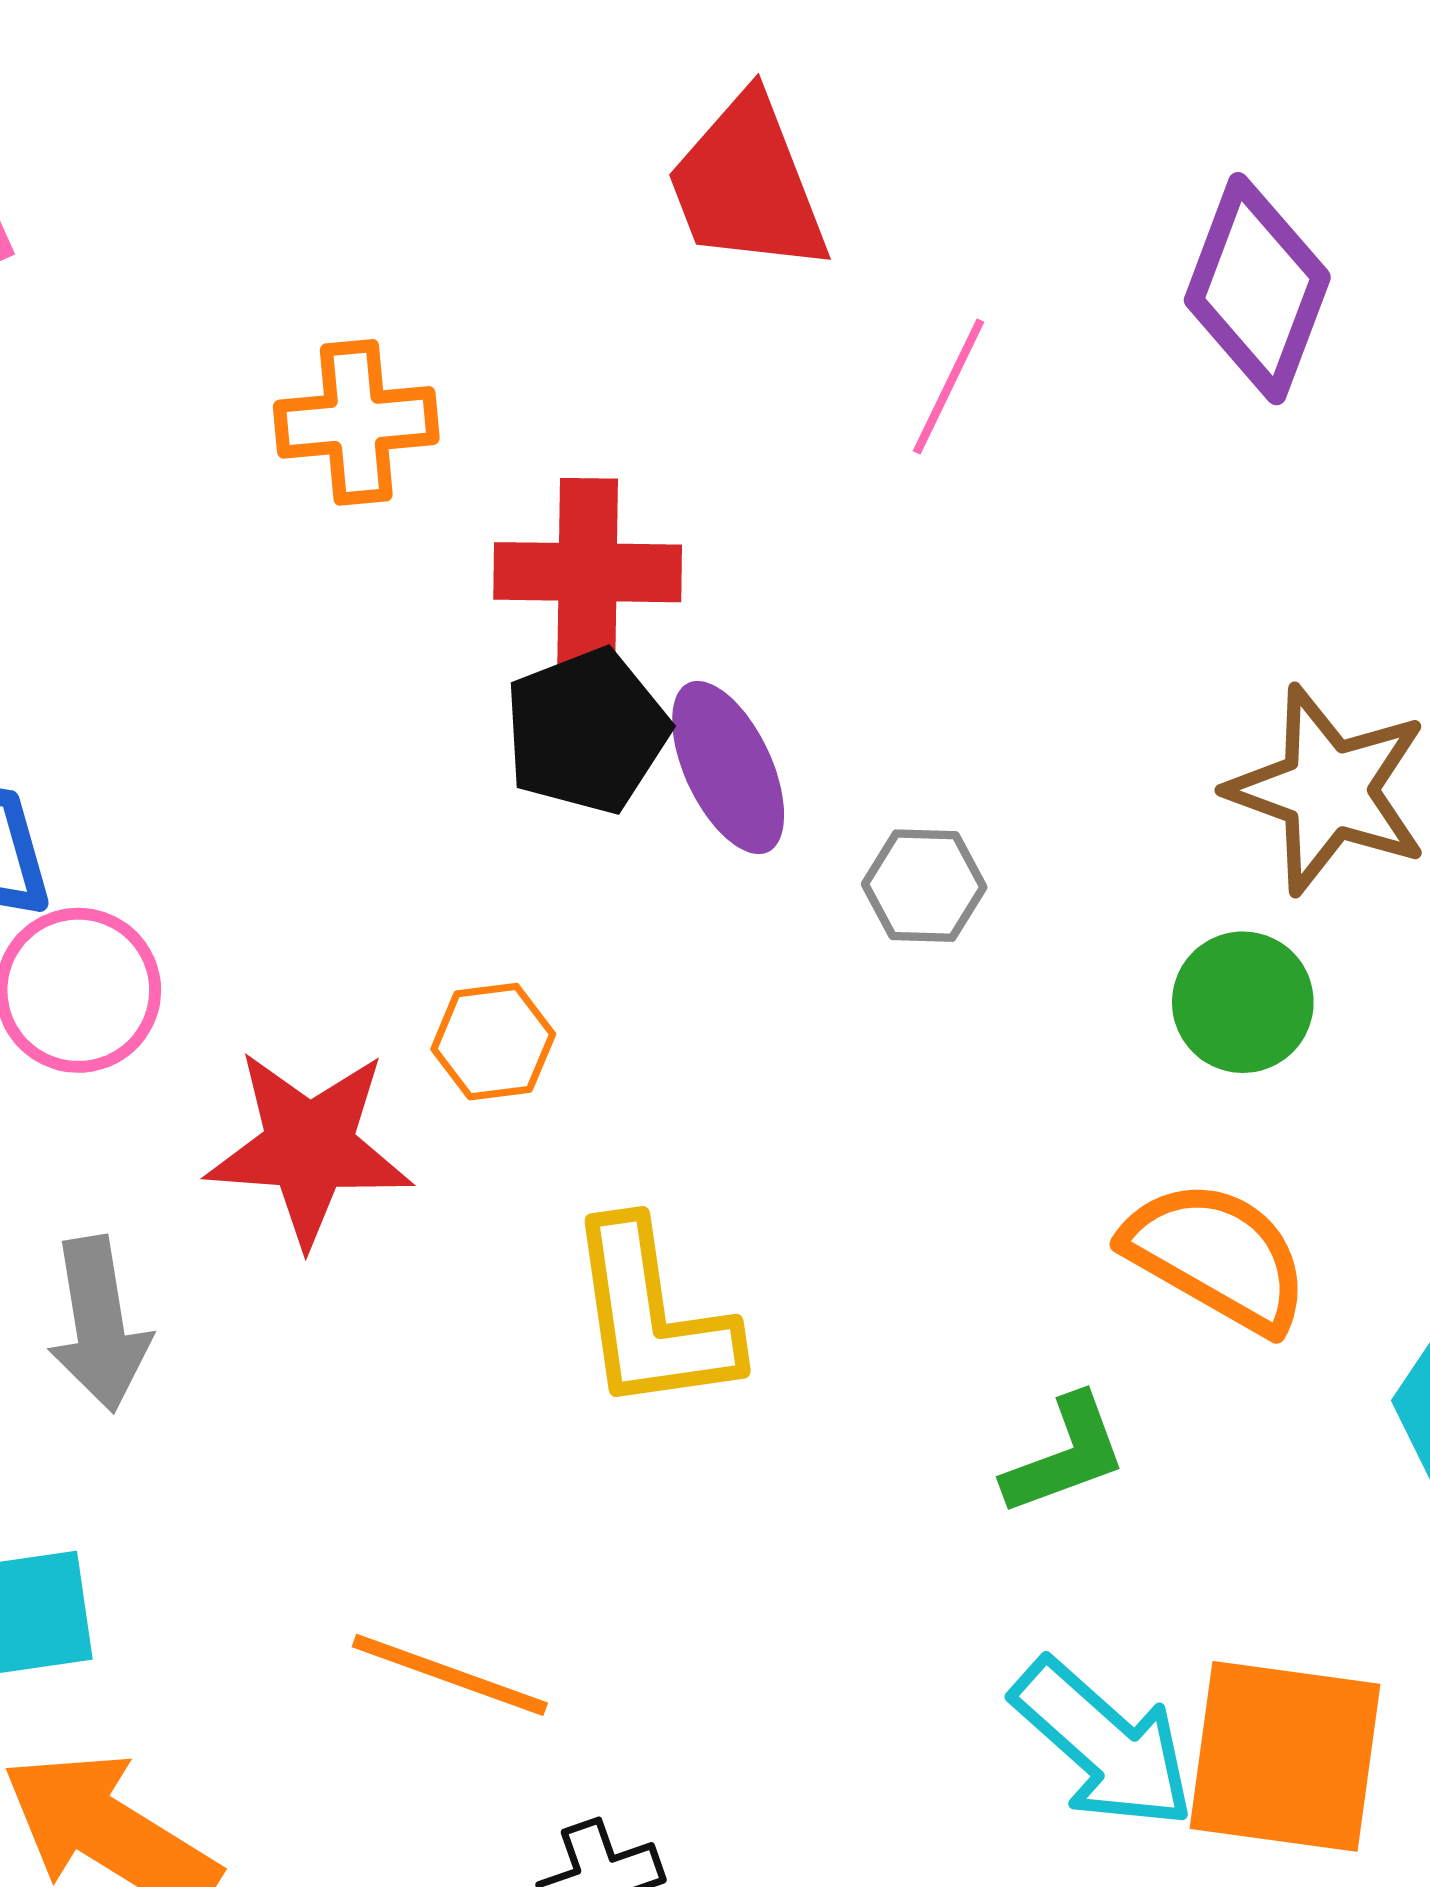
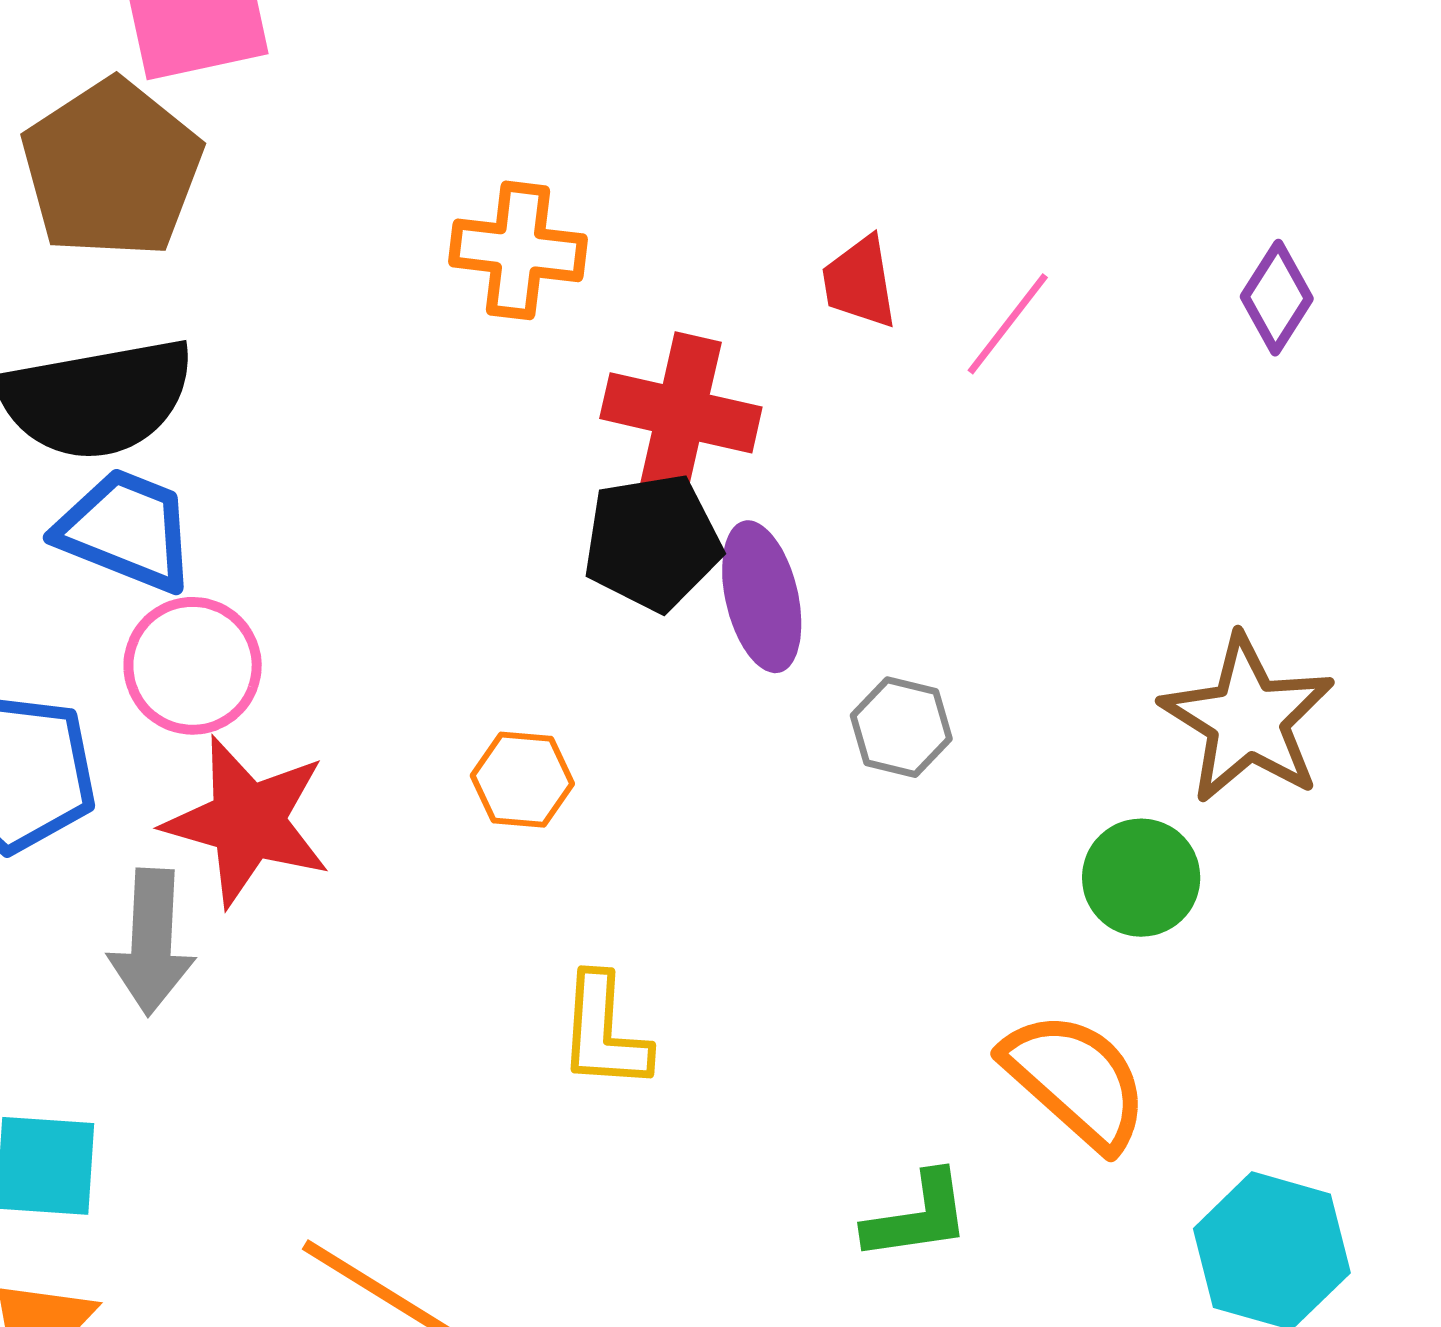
red trapezoid: (747, 185) -> (860, 282), moved, size x0.6
purple diamond: (1257, 289) -> (1277, 298), size x0.6
red star: (309, 1147) -> (247, 821), moved
yellow L-shape: (652, 1317) -> (604, 1032), size x0.7

